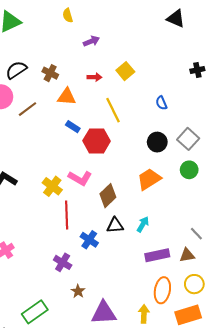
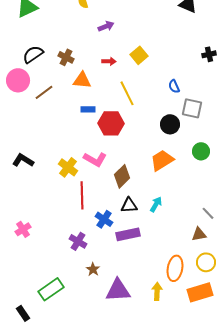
blue rectangle: (73, 127) -> (88, 109), turned -32
gray square: (188, 139) -> (192, 108), moved, turned -30
purple rectangle: (157, 255) -> (128, 234), moved

